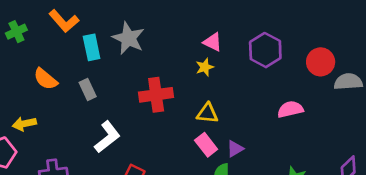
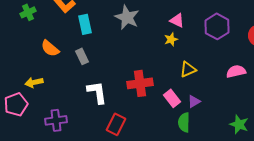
gray star: (128, 38) -> (127, 17), moved
red cross: (156, 95) -> (140, 83), moved
yellow triangle: (207, 113) -> (188, 69), moved, turned -30
white L-shape: (107, 137) -> (97, 92), turned -60

